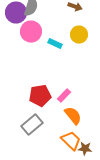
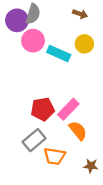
cyan rectangle: (55, 44) -> (59, 53), size x1.5
pink rectangle: (64, 96) -> (68, 109), size x1.5
orange trapezoid: (71, 141) -> (54, 156), moved, turned 145

